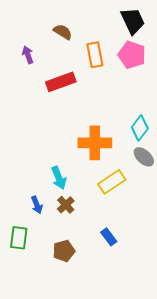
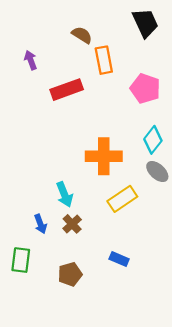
brown semicircle: (63, 32) -> (82, 35), moved
pink pentagon: (132, 55) -> (145, 88), moved
blue rectangle: (109, 237) -> (119, 259), turned -30

